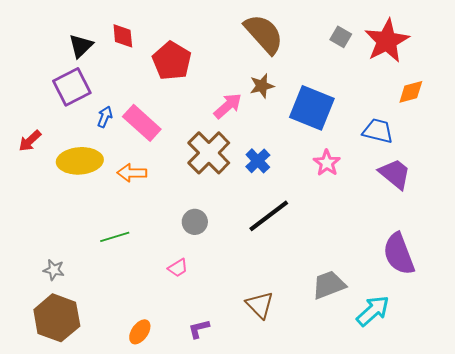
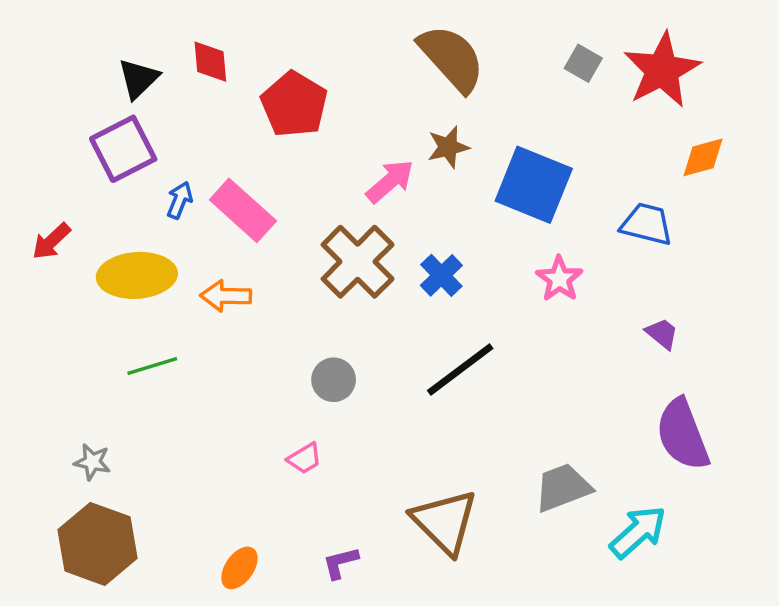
purple trapezoid: (395, 174) -> (662, 334), moved, size x0.6
green line: (115, 237) -> (152, 366), moved
brown triangle: (260, 305) -> (445, 522), size x1.4

